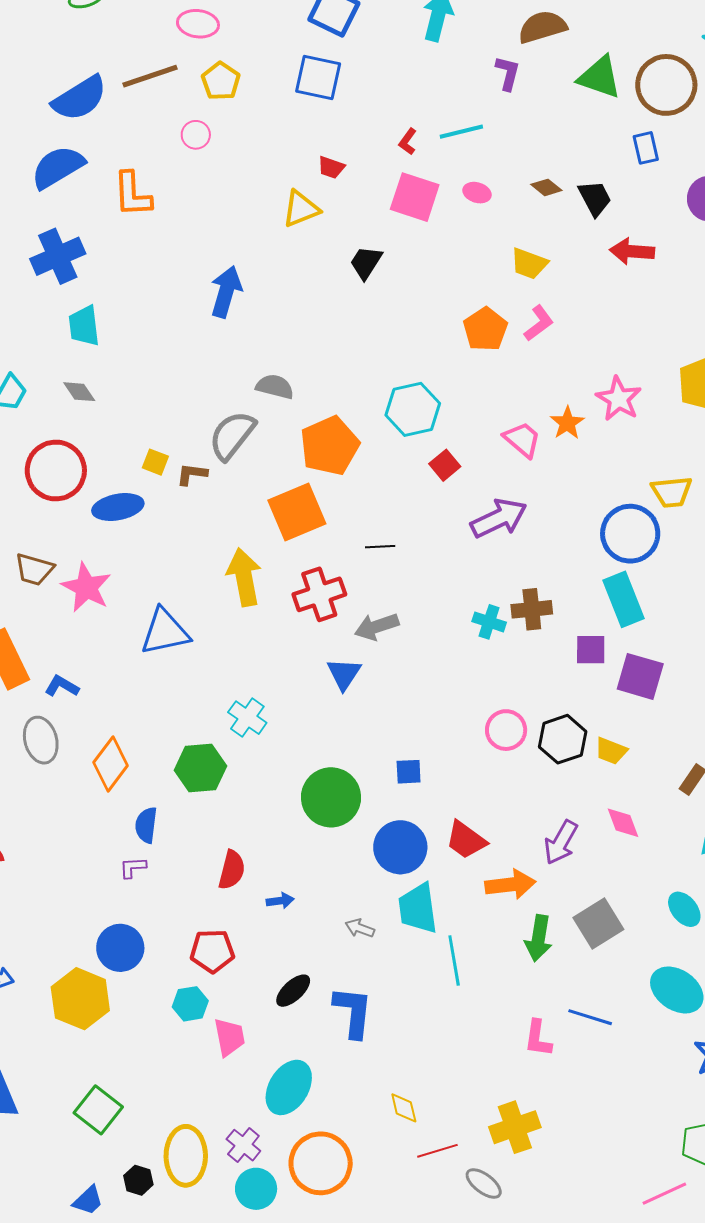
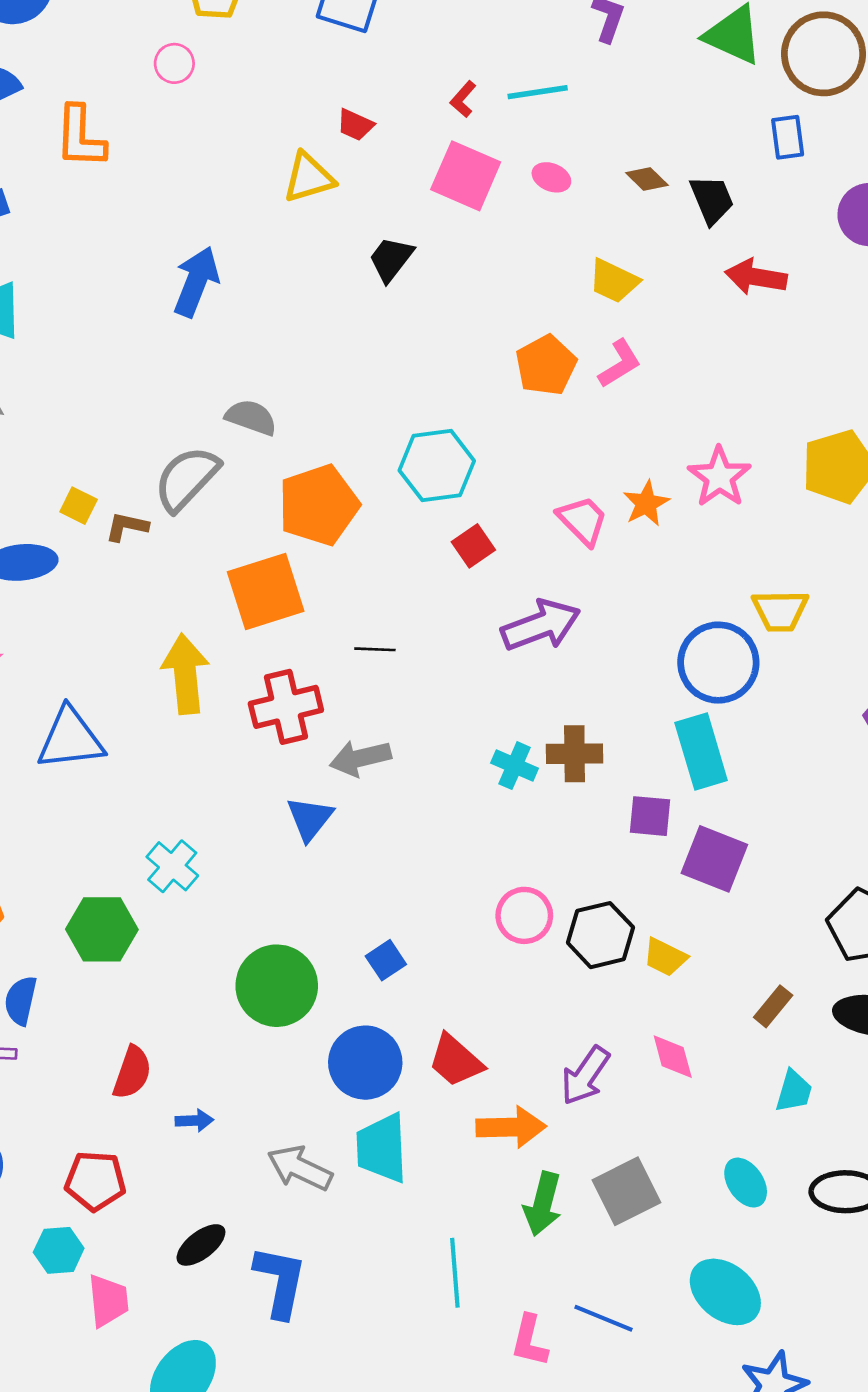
blue square: (409, 772) -> (386, 960), turned -36
gray arrow: (360, 928) -> (300, 1168), size x1.6
cyan line: (454, 960) -> (455, 1273), moved

